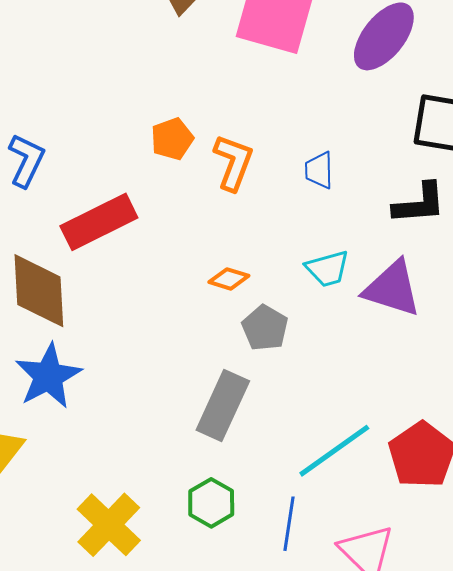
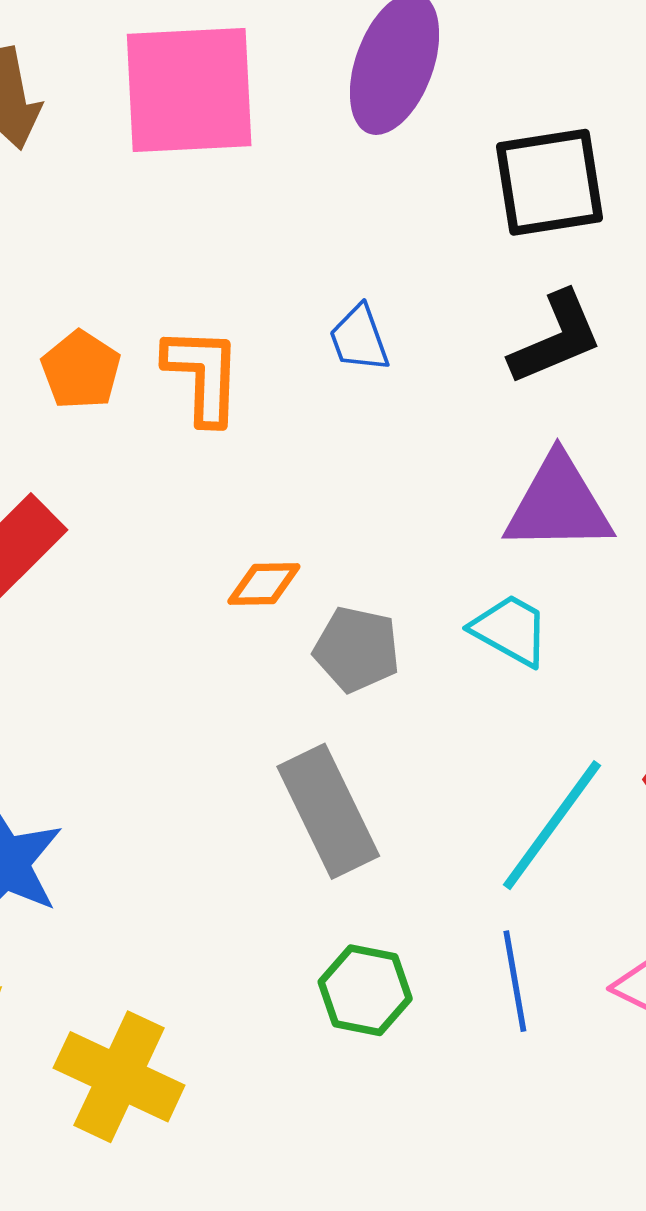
cyan trapezoid: (328, 269) -> (510, 630), moved, turned -117
gray rectangle: (223, 406) -> (328, 811), turned -32
yellow cross: (109, 525) -> (119, 1077), moved

